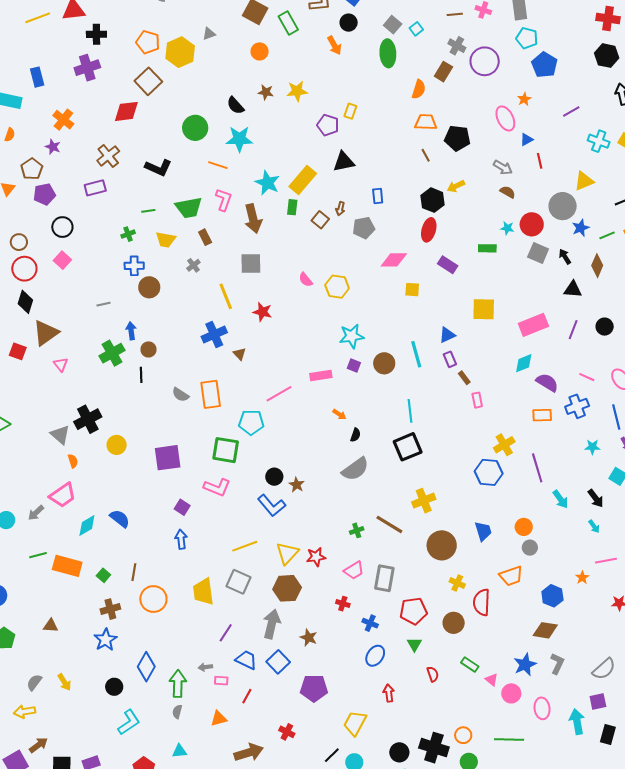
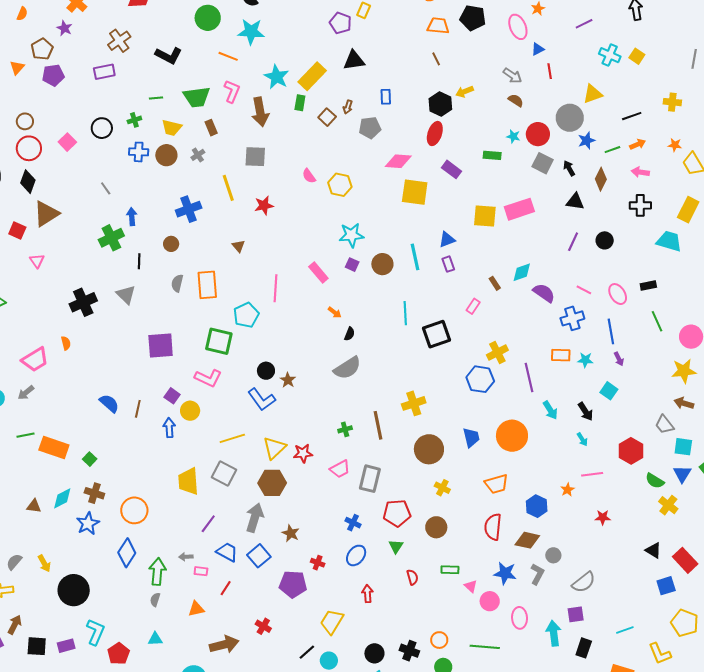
black pentagon: (457, 138) -> (473, 18), moved
black circle: (62, 227) -> (102, 128), moved
brown circle: (149, 287) -> (166, 155), moved
yellow square: (412, 290) -> (415, 192), size x1.8
gray line: (104, 304) -> (106, 188), turned 64
red star: (262, 312) -> (264, 206), turned -30
pink rectangle: (533, 325) -> (519, 209), moved
blue cross: (214, 334) -> (189, 209), moved
brown circle: (149, 349) -> (171, 244), moved
pink triangle: (61, 364) -> (37, 261), moved
pink rectangle: (321, 376) -> (318, 273), turned 55
brown rectangle: (464, 378) -> (495, 283), moved
pink line: (279, 394) -> (276, 288), turned -60
gray semicircle: (180, 395) -> (177, 283), turned 66
pink rectangle: (477, 400) -> (473, 306), turned 42
orange rectangle: (542, 415) -> (561, 355), moved
cyan pentagon: (251, 422) -> (246, 315), turned -30
gray triangle: (60, 435) -> (126, 295), moved
yellow circle: (117, 445) -> (190, 411), moved
black square: (408, 447) -> (436, 334), moved
pink trapezoid: (63, 495) -> (35, 360), moved
brown line: (389, 524) -> (378, 425), turned 44
cyan diamond: (87, 526) -> (62, 498), moved
orange circle: (524, 527) -> (512, 436), size x1.8
gray circle: (530, 548) -> (553, 555), moved
brown line: (134, 572) -> (138, 409), moved
orange circle: (153, 599) -> (134, 510), moved
red semicircle: (482, 602) -> (493, 527), moved
red cross: (343, 604) -> (318, 563), moved
brown cross: (110, 609) -> (94, 493), turned 30
green rectangle: (470, 665) -> (450, 570), turned -36
blue star: (525, 665) -> (505, 573), turned 30
black circle: (114, 687) -> (74, 590), moved, size x1.8
cyan L-shape: (129, 722) -> (96, 632), moved, turned -36
brown arrow: (38, 745) -> (15, 625), turned -30
black cross: (434, 748) -> (409, 651), size x0.7

